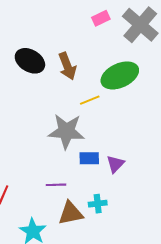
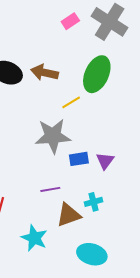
brown arrow: (67, 66) -> (45, 73), turned 132
green ellipse: (120, 75) -> (97, 74), turned -33

